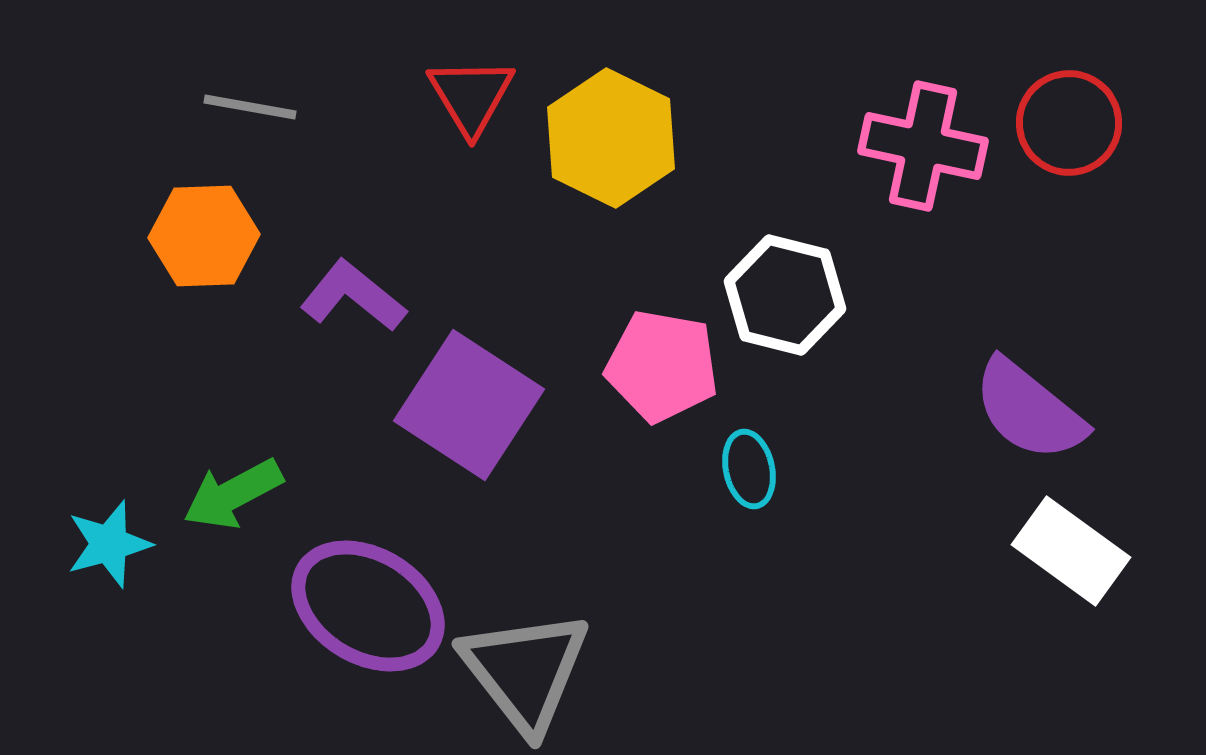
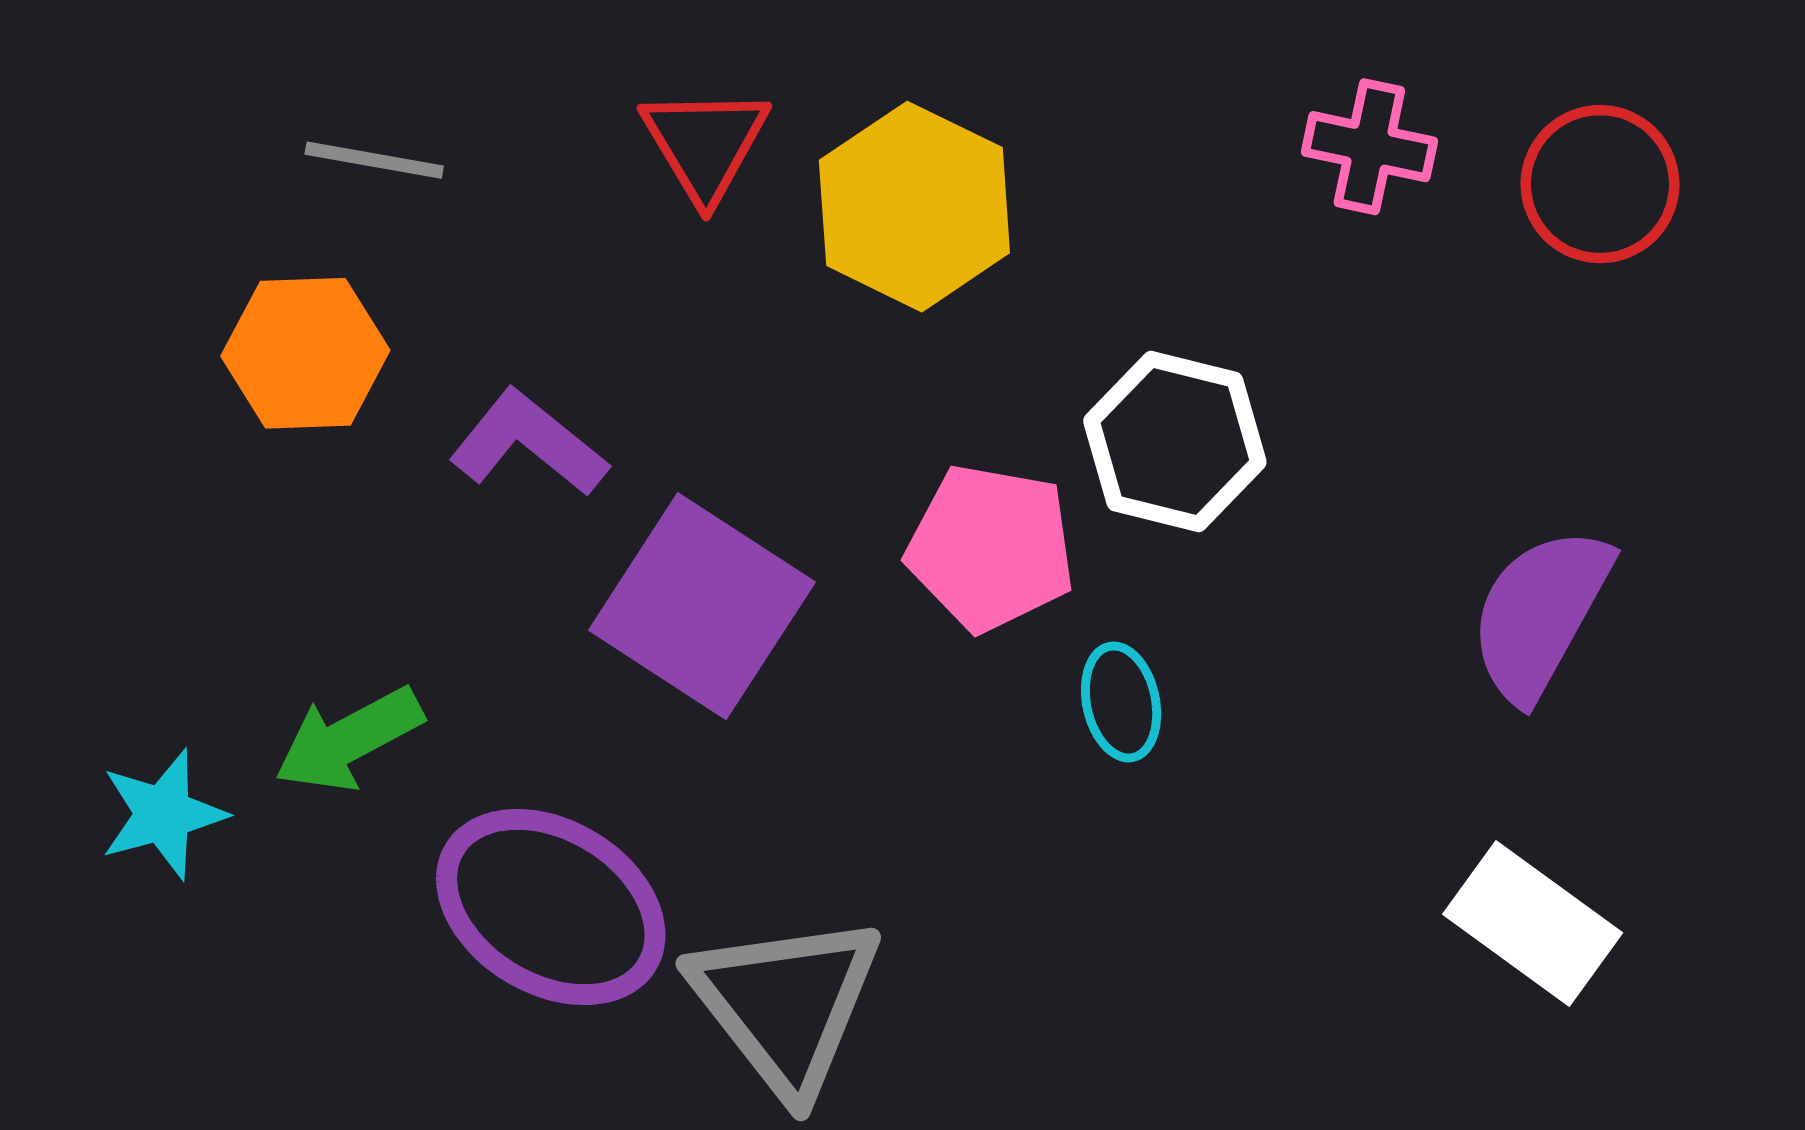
pink cross: (923, 146) -> (1369, 147), moved, size x0.7
purple semicircle: (1029, 410) -> (1540, 614), turned 80
white rectangle: (1071, 551) -> (1533, 923), moved

